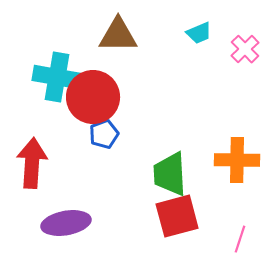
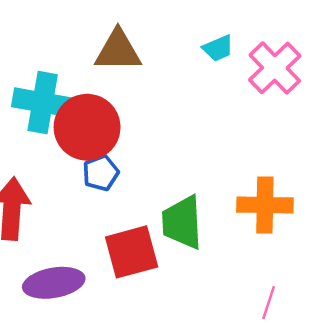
pink cross: (245, 49) -> (275, 68), size x1.5
red square: (177, 216) -> (132, 252), moved

